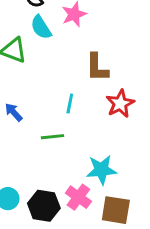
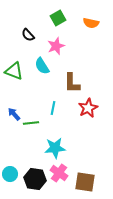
cyan semicircle: (41, 27) -> (42, 66), moved
green line: (52, 137) -> (31, 123), moved
cyan star: (101, 170) -> (55, 148), moved

